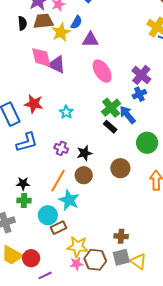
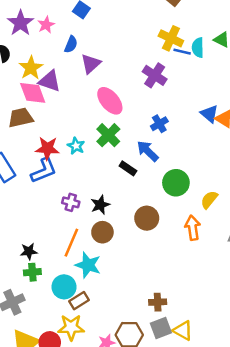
brown trapezoid: (43, 21) -> (21, 118), moved
yellow star: (61, 32) -> (31, 68), moved
purple triangle: (90, 40) -> (91, 64), turned -36
purple triangle: (57, 65) -> (50, 81), moved
purple cross: (141, 75) -> (155, 75), moved
red star: (34, 104) -> (47, 148), moved
green cross: (111, 108) -> (108, 135), moved
cyan star: (66, 112) -> (76, 146), moved
blue L-shape: (27, 142) -> (44, 170), moved
yellow star: (78, 247) -> (71, 327), moved

